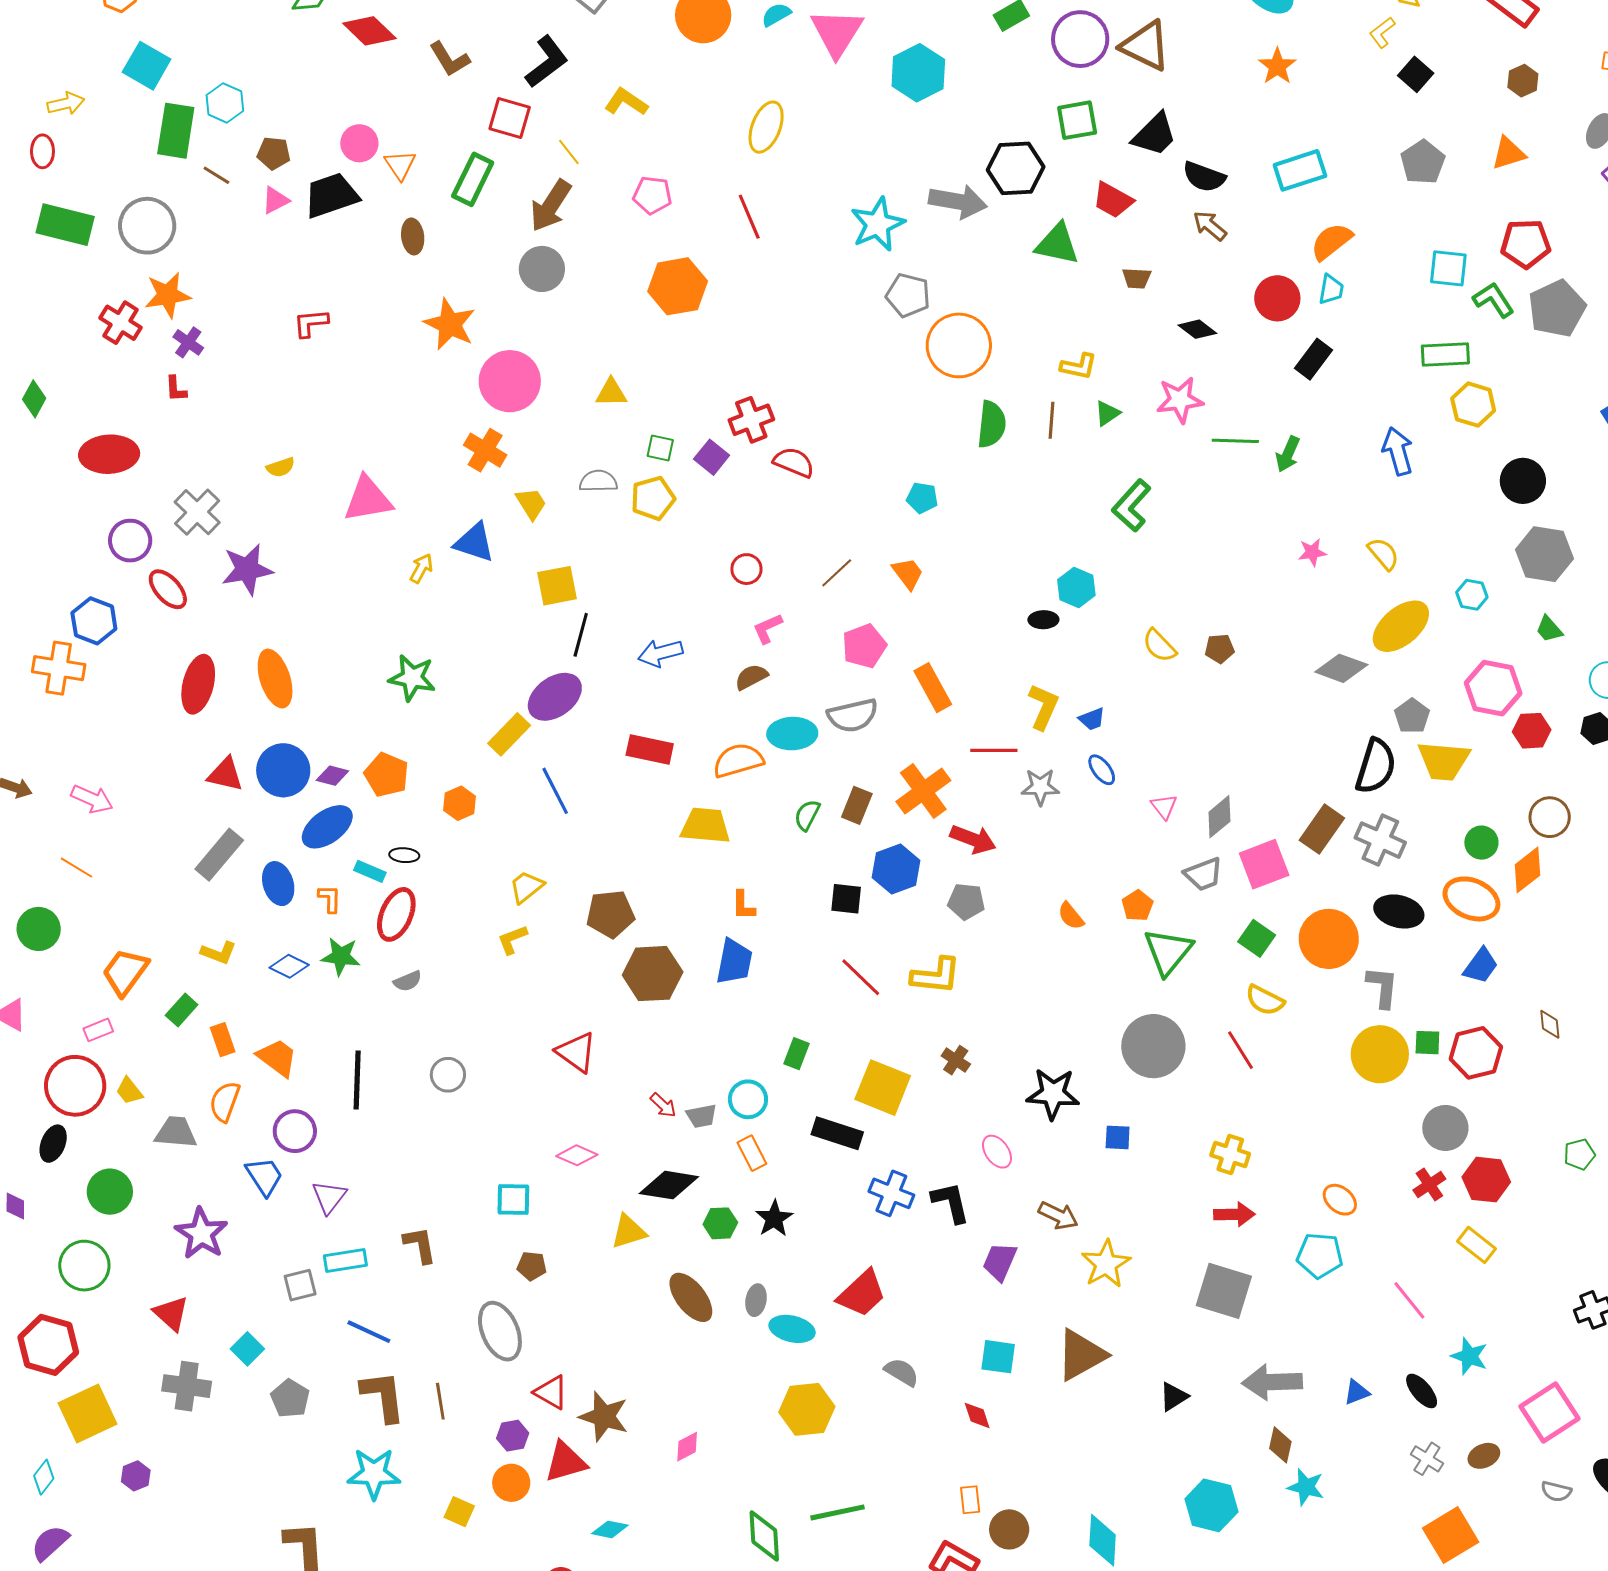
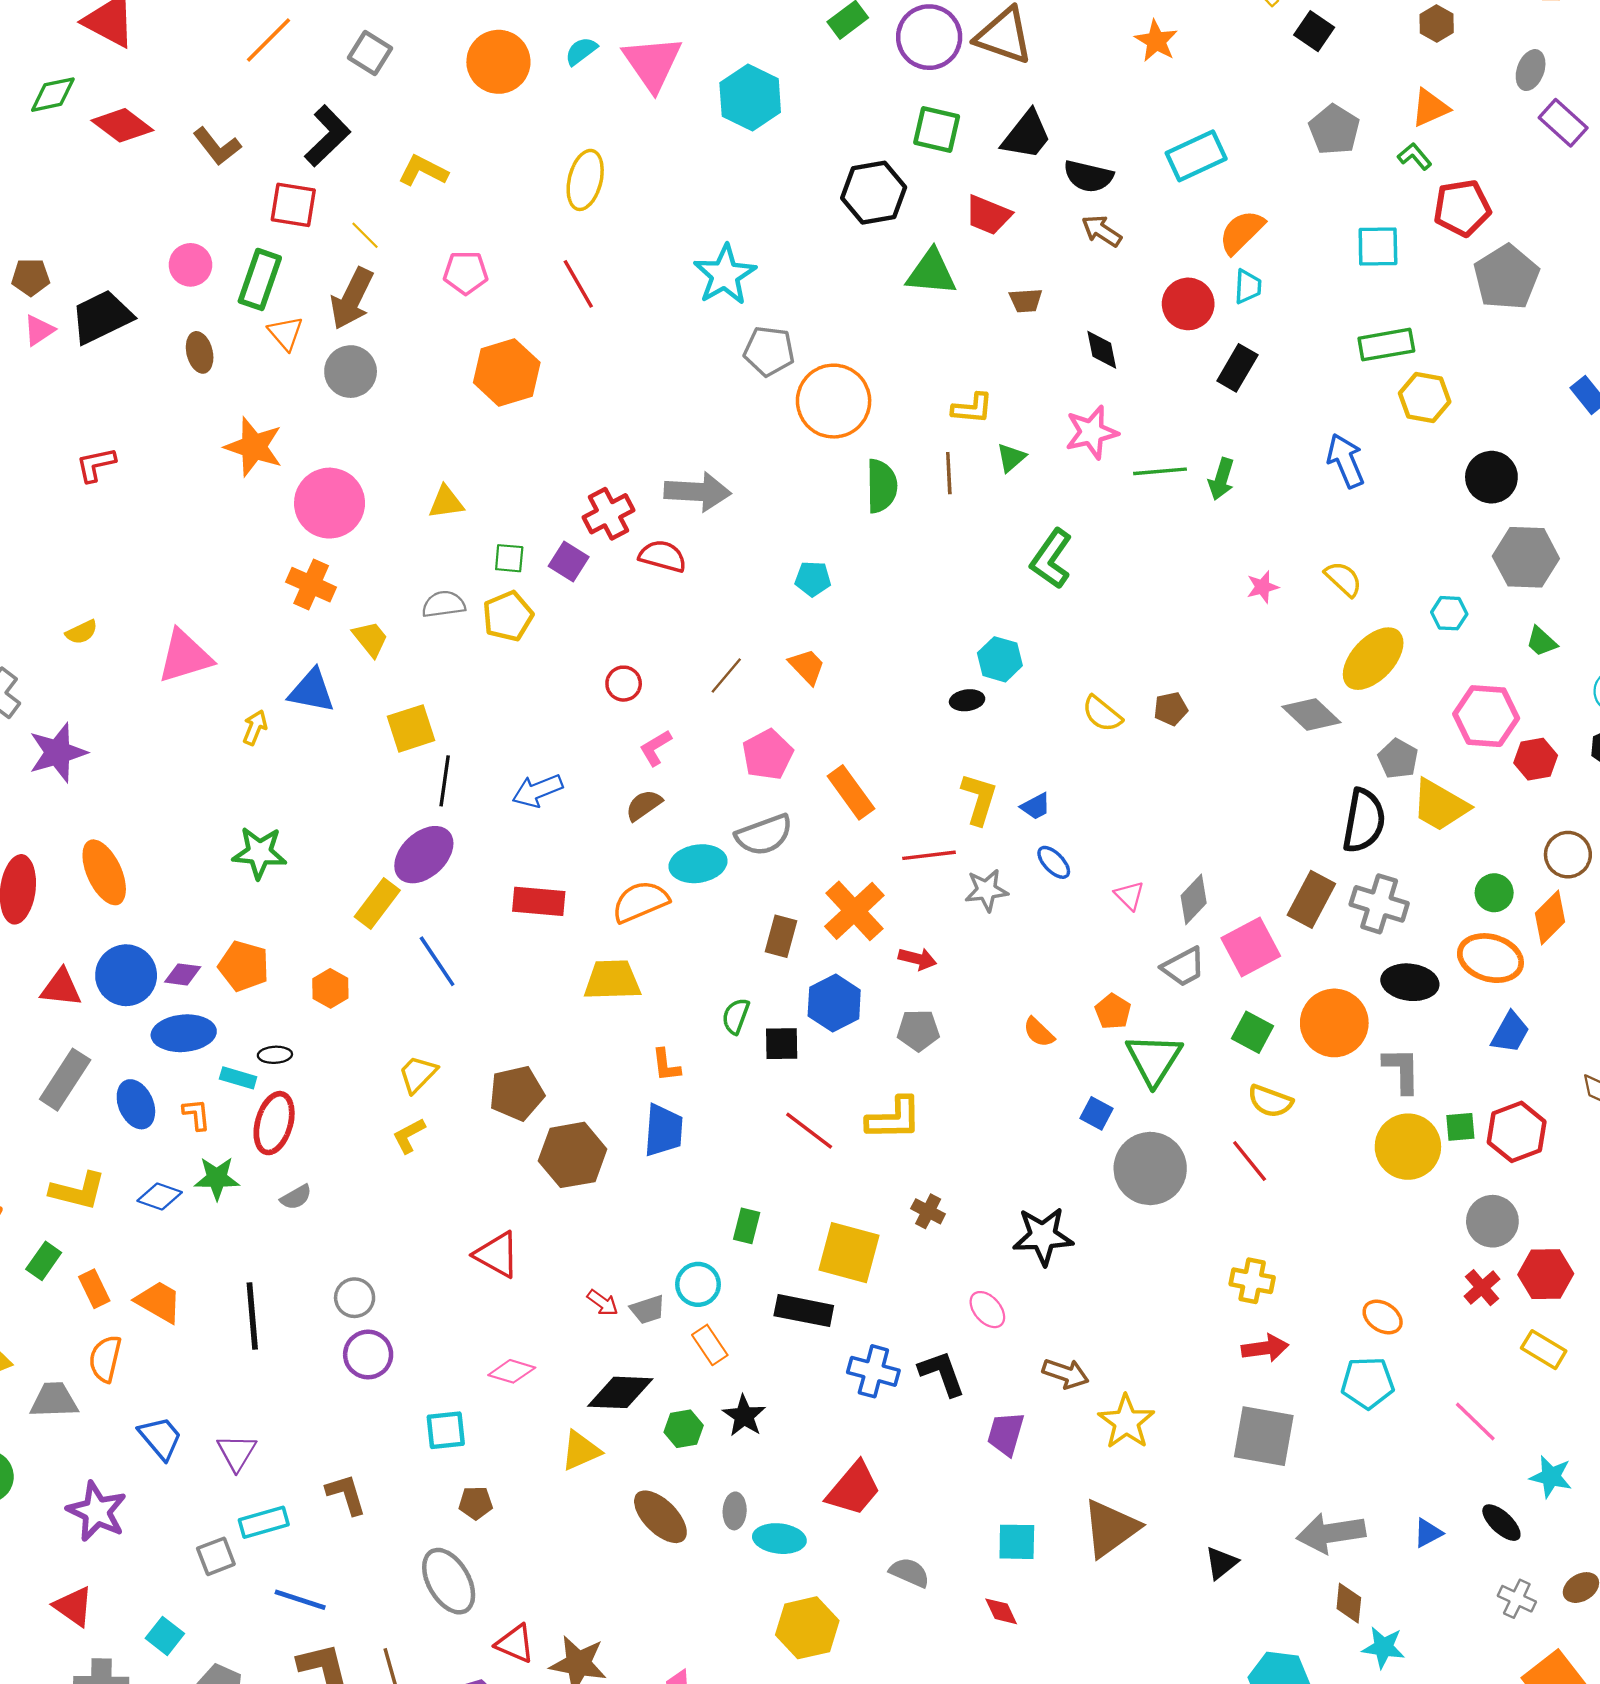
green square: (1077, 120) -> (937, 130), turned 30
pink circle: (359, 143) -> (191, 265), moved
orange triangle: (400, 165) -> (286, 333), moved
gray arrow: (958, 201) -> (698, 492), moved
green L-shape: (1494, 300) -> (1415, 156), moved, size x0.7
black diamond: (1197, 329) -> (1102, 350), turned 48
gray diamond: (1341, 668) -> (1311, 715), turned 30
yellow trapezoid: (1444, 761) -> (1440, 805), turned 32
green semicircle: (807, 815) -> (736, 1016), moved
blue ellipse: (327, 827) -> (184, 1033), turned 38
red arrow: (973, 839) -> (917, 959), size x0.7
yellow L-shape: (219, 953) -> (78, 1191), size x1.4
purple circle: (295, 1131) -> (368, 1355), moved
blue square: (1118, 1137) -> (1096, 1113), moved, turned 32

